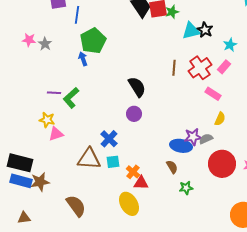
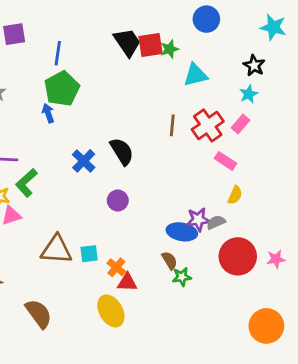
blue line: (77, 15) -> (58, 53), moved
black star: (205, 30) -> (254, 65), moved
green L-shape: (71, 98) -> (26, 183), moved
purple circle: (134, 114) -> (118, 200), moved
blue cross: (109, 139) -> (84, 161), moved
green star: (186, 188) -> (182, 277), moved

